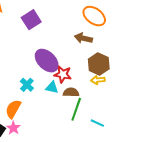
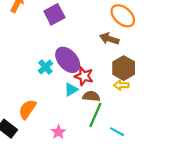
cyan cross: (27, 85) -> (45, 67), moved
cyan triangle: (52, 88) -> (71, 89), turned -48
pink star: (13, 128) -> (58, 132), moved

